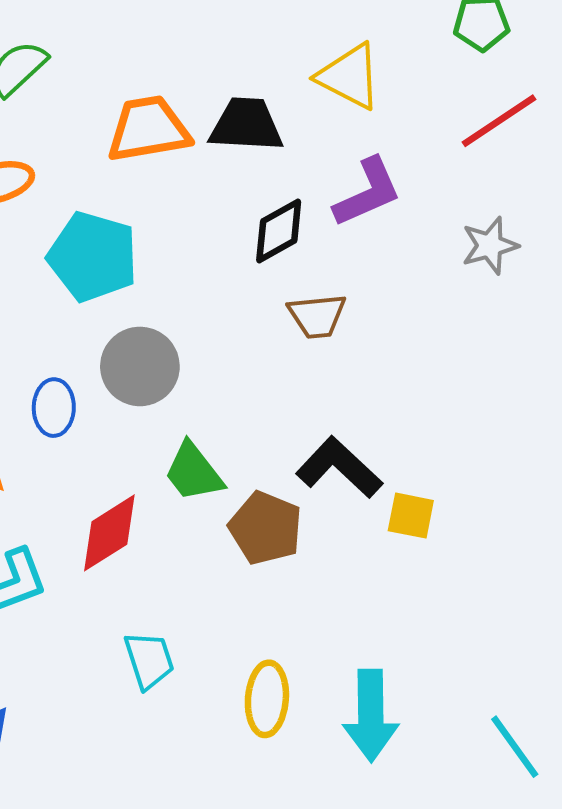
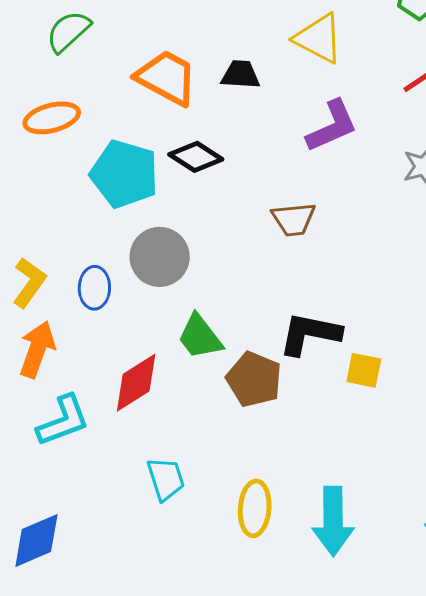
black trapezoid: (246, 125) -> (241, 75), size x0.7
orange trapezoid: (148, 129) -> (167, 78), turned 38
black diamond: (279, 231) -> (196, 157), moved, turned 62
black L-shape: (339, 467) -> (310, 334), turned -32

